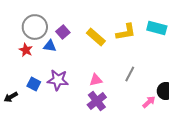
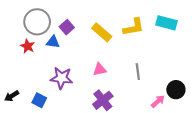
gray line: (130, 74) -> (138, 72), turned -35
pink triangle: (96, 80) -> (100, 70), moved
blue square: (34, 84) -> (39, 100), moved

